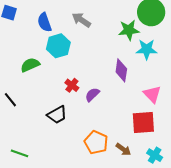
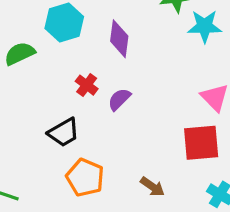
purple diamond: (121, 70) -> (119, 39), moved
orange pentagon: (96, 142) -> (85, 178), moved
brown arrow: (123, 149) -> (152, 187), moved

